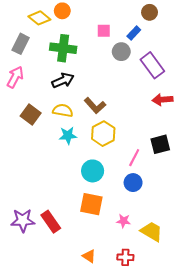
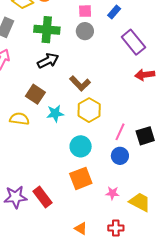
gray circle: (121, 52) -> (85, 31), moved
yellow semicircle: (63, 111) -> (19, 119), moved
brown square: (31, 115) -> (35, 94), moved
black square: (160, 144) -> (145, 136), moved
orange square: (91, 204) -> (81, 178), turned -30

